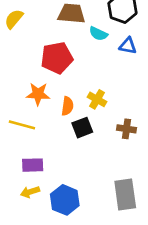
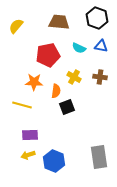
cyan semicircle: (98, 34) -> (79, 48), moved
yellow cross: (97, 99) -> (74, 77), moved
brown cross: (126, 129) -> (100, 77), moved

